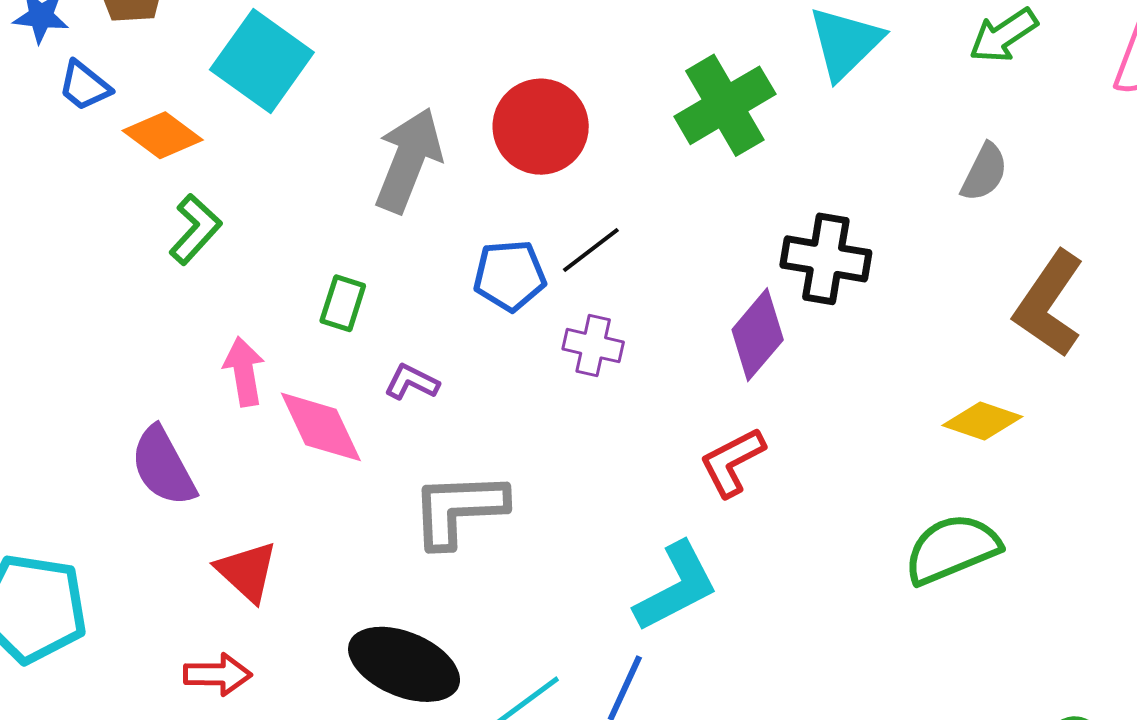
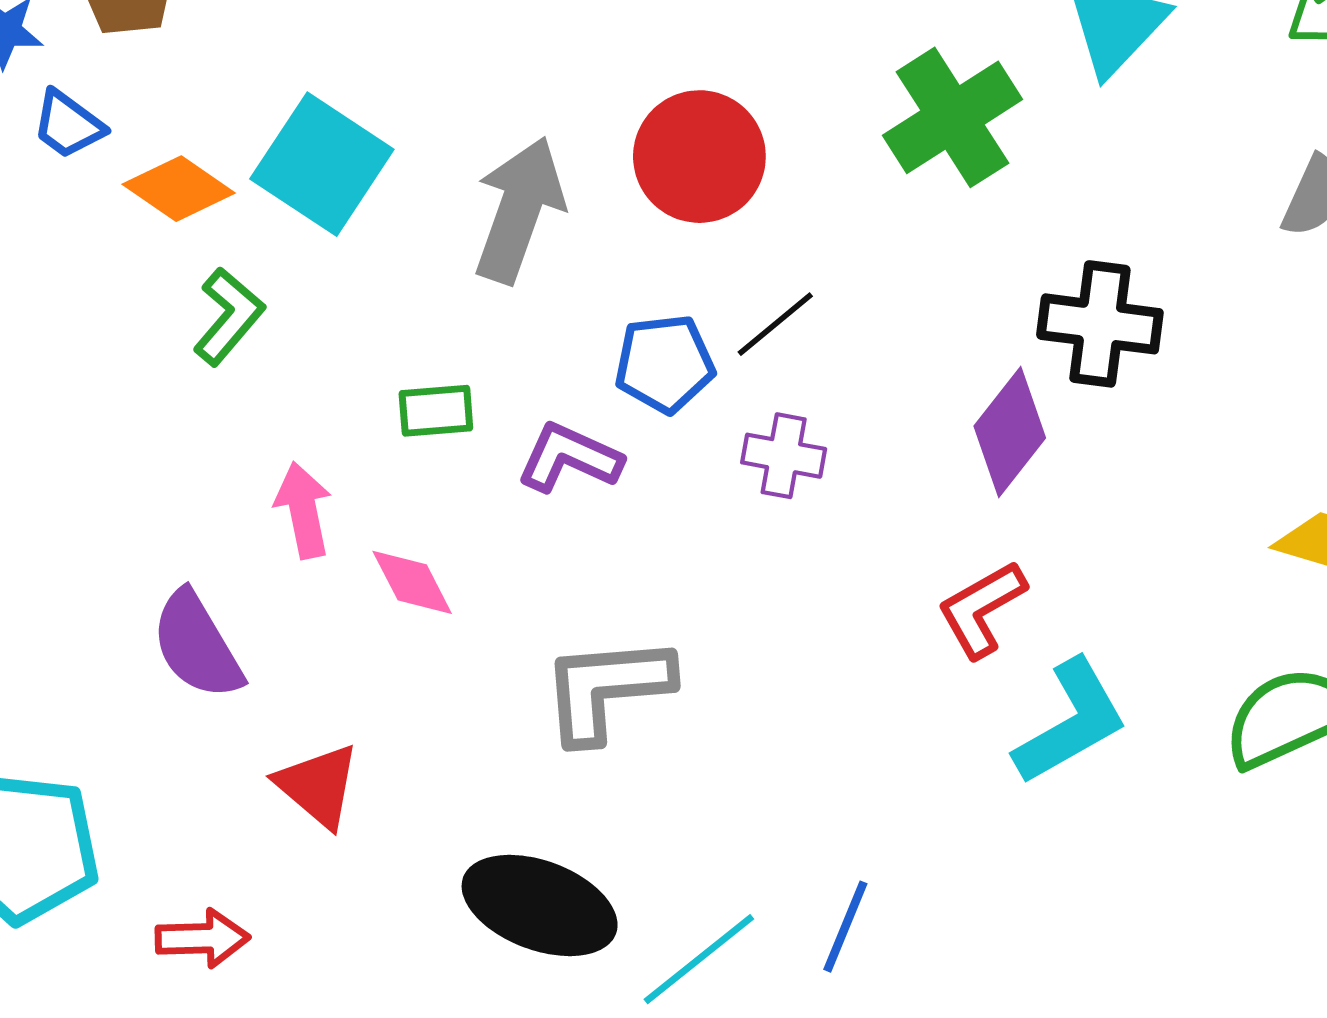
cyan square: (262, 61) -> (322, 164), moved
green rectangle: (343, 303) -> (436, 411), turned 70
purple L-shape: (412, 382) -> (569, 458), moved, size x1.4
pink diamond: (321, 427) -> (412, 582), size x0.7
cyan L-shape: (676, 587) -> (1071, 722), moved
red arrow: (218, 674) -> (203, 938), moved

